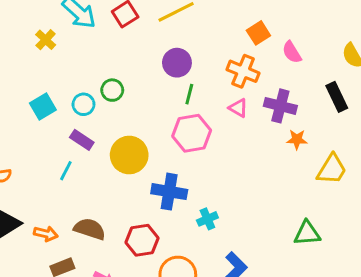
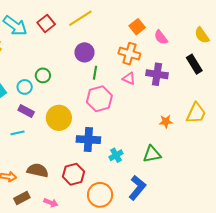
orange star: (297, 139) -> (166, 121), moved
cyan line: (66, 171) -> (18, 133), turned 56
green triangle: (307, 233) -> (152, 154), moved

